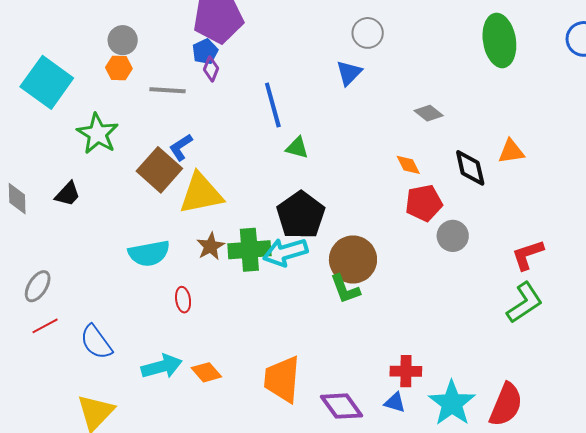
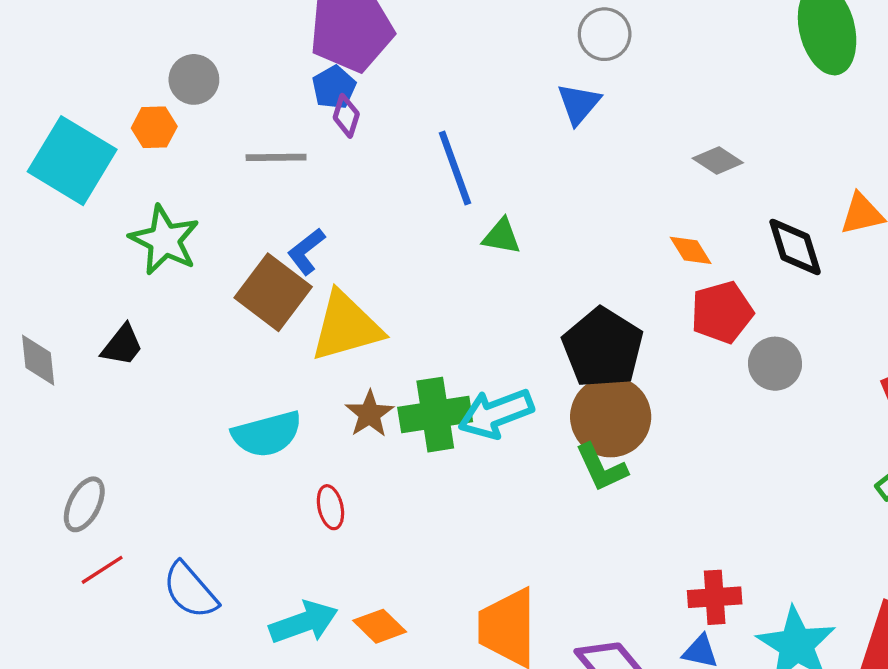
orange hexagon: (119, 68) -> (154, 127), moved
black pentagon: (301, 215) -> (603, 348), moved

